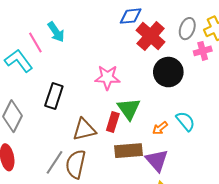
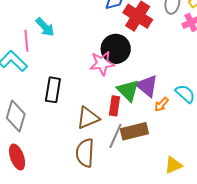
pink line: (35, 43) -> (26, 41), turned 35
black circle: (168, 72) -> (116, 49), moved
purple triangle: (157, 160) -> (147, 86), moved
gray line: (54, 162) -> (115, 136), moved

